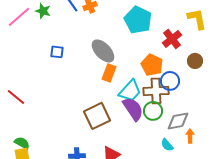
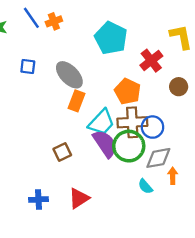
blue square: (57, 52) -> (28, 66), moved
blue circle: (170, 81) -> (152, 127), moved
green circle: (153, 111) -> (129, 146), size x1.4
brown square: (97, 116) -> (62, 152), size x0.6

